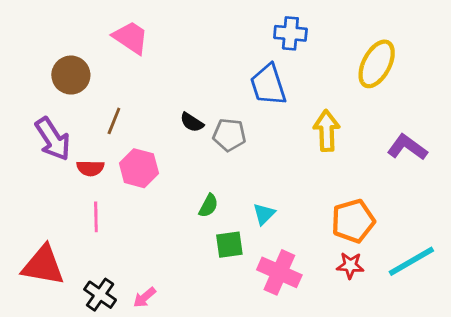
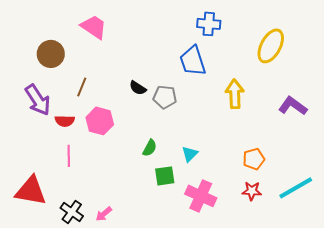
orange pentagon: (353, 221) -> (254, 159), size x0.7

